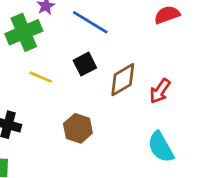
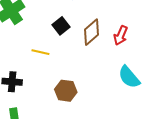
yellow line: (41, 77) -> (40, 52), moved
brown hexagon: (78, 128) -> (66, 91), moved

